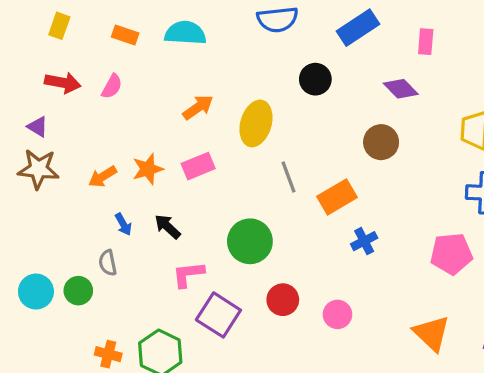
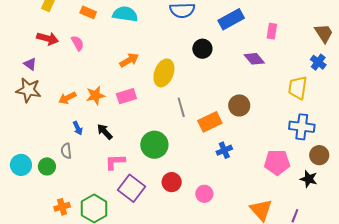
pink semicircle: (112, 86) -> (78, 43), turned -63
brown circle: (381, 142) -> (239, 105), moved
orange cross: (108, 354) -> (62, 207), turned -35

